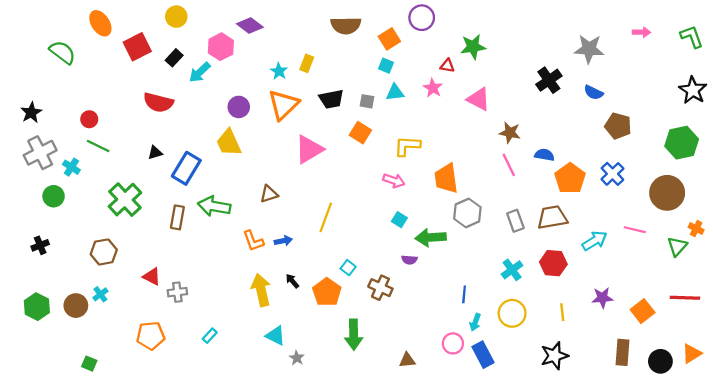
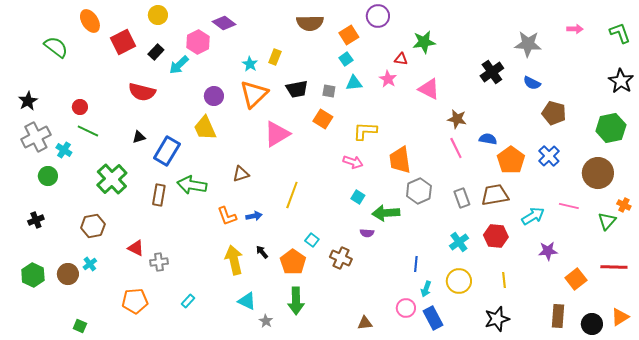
cyan square: (386, 66) -> (346, 59), turned 32
purple star: (602, 298) -> (548, 251), moved
green arrow: (354, 335) -> (296, 301), moved

